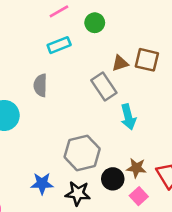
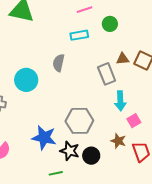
black circle: (113, 179) -> (91, 156), moved
blue star: (42, 183) -> (44, 138), size x1.4
pink square: (139, 196) -> (134, 121), moved

